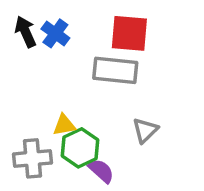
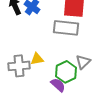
green hexagon: (80, 148) -> (66, 72), moved
gray cross: (33, 158) -> (19, 66), moved

